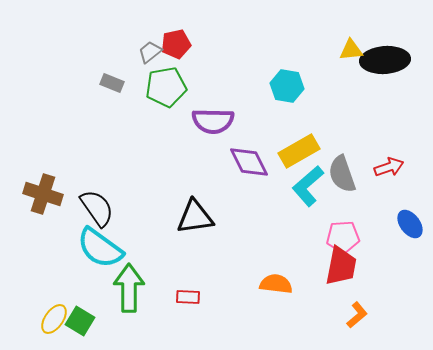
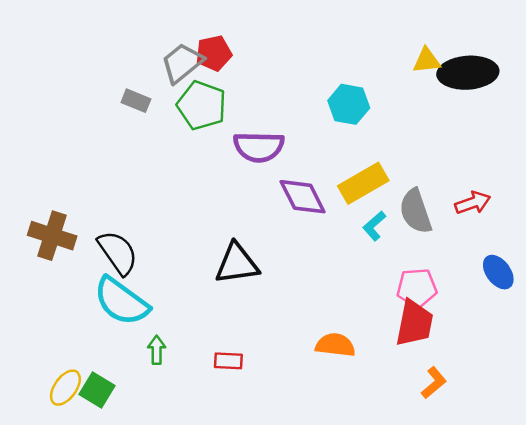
gray trapezoid: (150, 52) -> (182, 63), size x1.5
green pentagon: (166, 87) -> (202, 106), turned 30
cyan L-shape: (308, 186) -> (374, 226), size x0.6
green arrow: (129, 288) -> (157, 350), size x0.5

